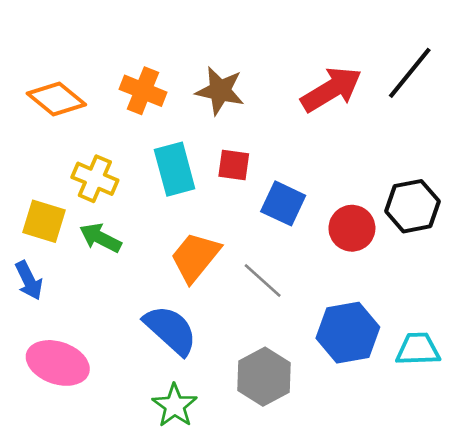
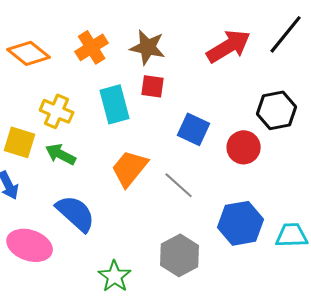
orange cross: (143, 91) -> (92, 47), turned 36
red square: (234, 165) -> (153, 86), moved
black hexagon: (412, 206) -> (277, 110), moved
blue semicircle: (170, 330) -> (76, 213), moved

